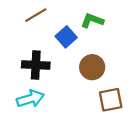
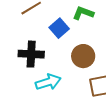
cyan arrow: (30, 99) -> (48, 82), moved

